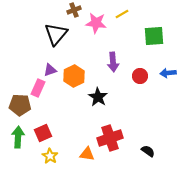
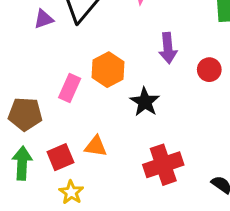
purple triangle: (50, 70) -> (44, 19), moved
pink rectangle: (38, 88) -> (70, 88), moved
orange triangle: (87, 154) -> (96, 146), moved

